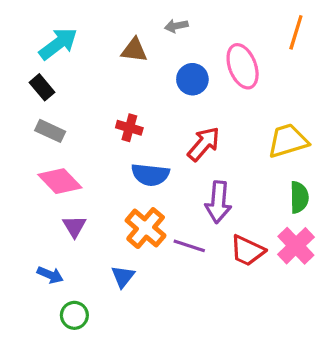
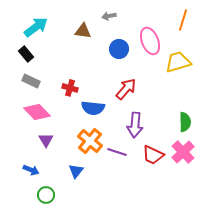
red cross: (129, 128) -> (70, 88), moved
yellow trapezoid: (288, 141) -> (178, 62), moved

